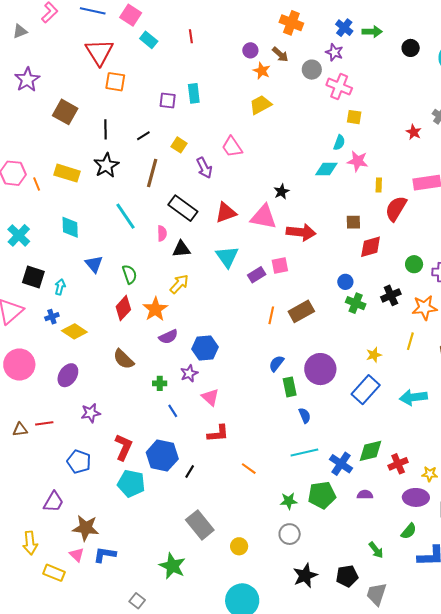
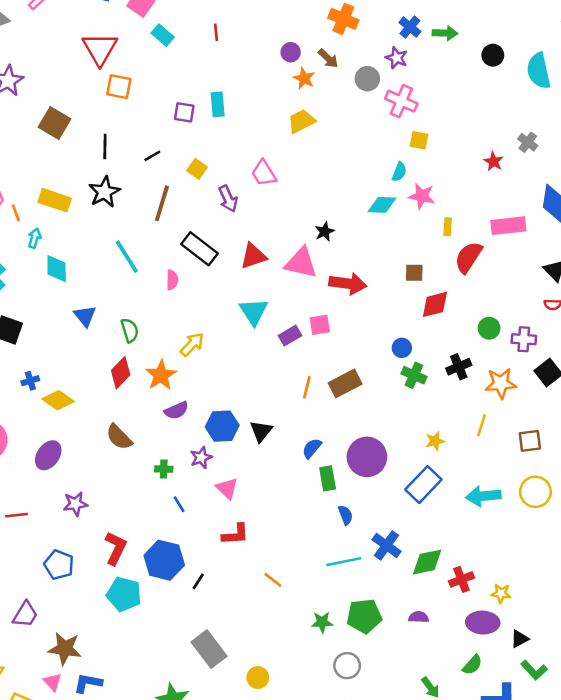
black triangle: (181, 249) -> (261, 431), moved, turned -48
cyan arrow: (60, 287) -> (34, 238), moved
blue cross: (341, 464) -> (386, 545), moved
gray circle: (290, 534) -> (347, 666), moved

